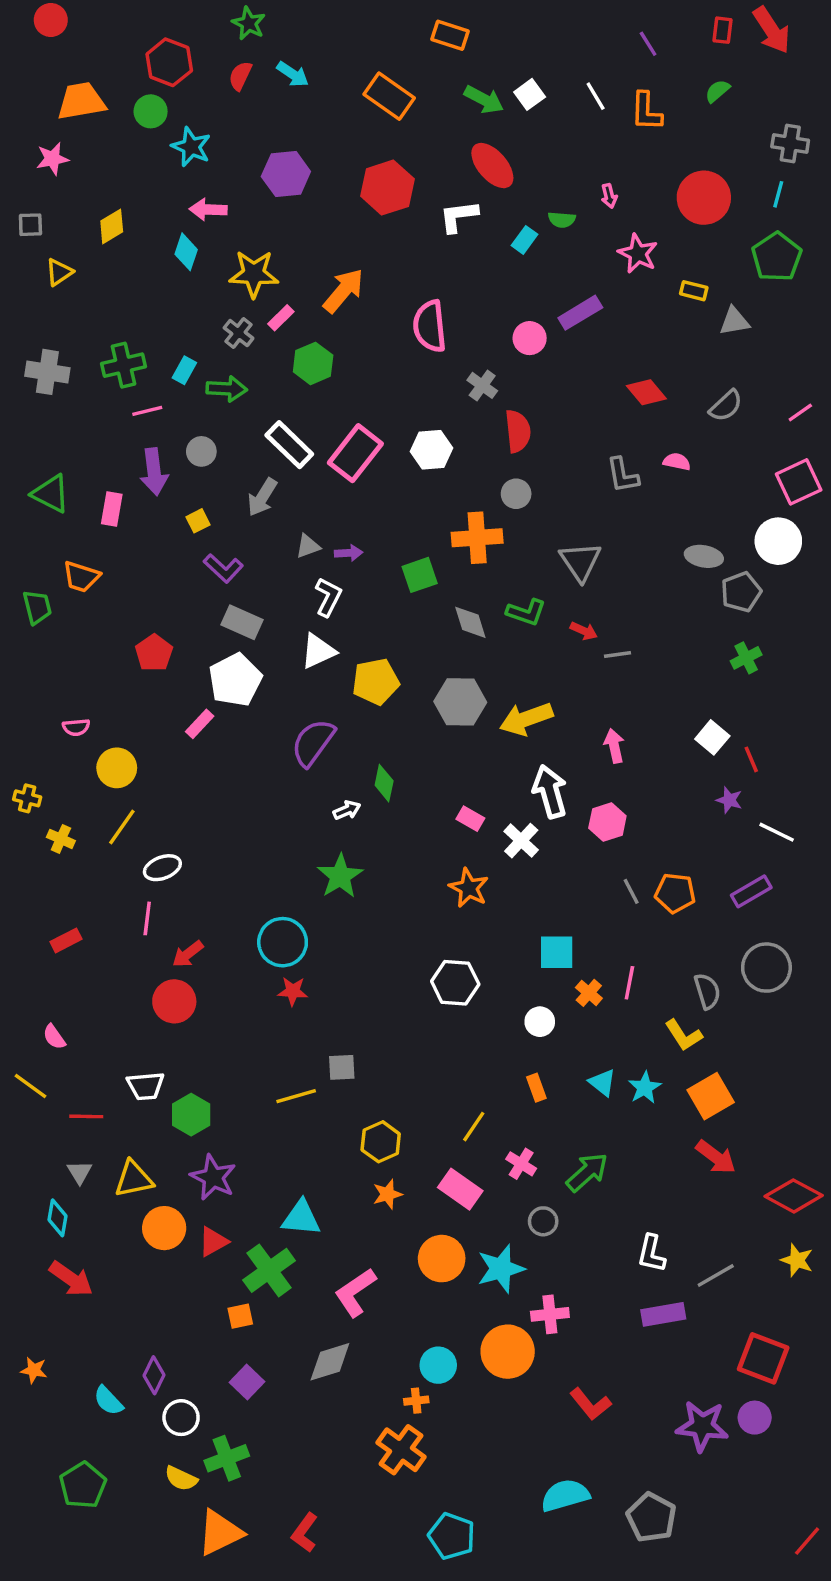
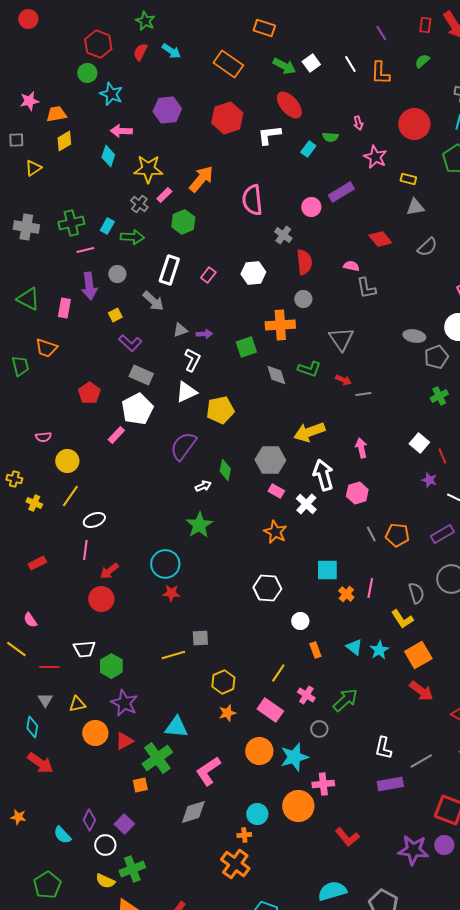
orange trapezoid: (81, 101) -> (56, 114), moved, size x0.7
gray triangle: (734, 321) -> (415, 207), moved
white rectangle: (289, 445) -> (169, 270), turned 64
pink rectangle: (355, 453) -> (208, 275), size x0.5
pink semicircle: (677, 462) -> (351, 266), moved
gray arrow: (262, 497) -> (153, 301), turned -80
gray hexagon: (460, 702) -> (270, 460), moved
white circle: (540, 1022) -> (300, 621), moved
yellow triangle: (134, 1179) -> (77, 704), size x0.7
purple square: (247, 1382) -> (124, 824), moved

